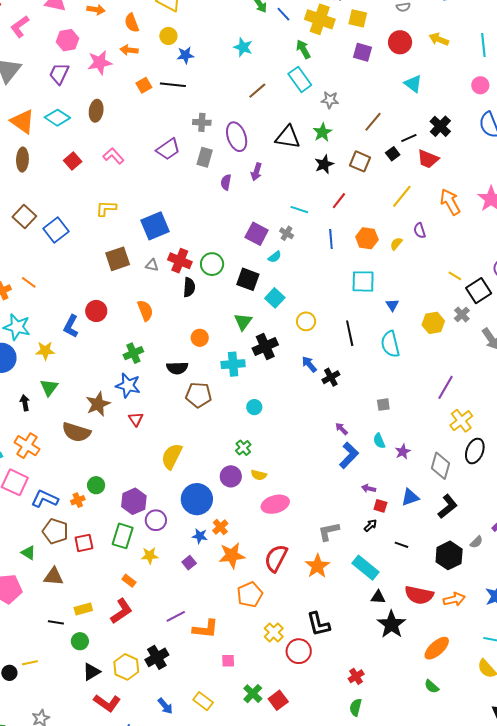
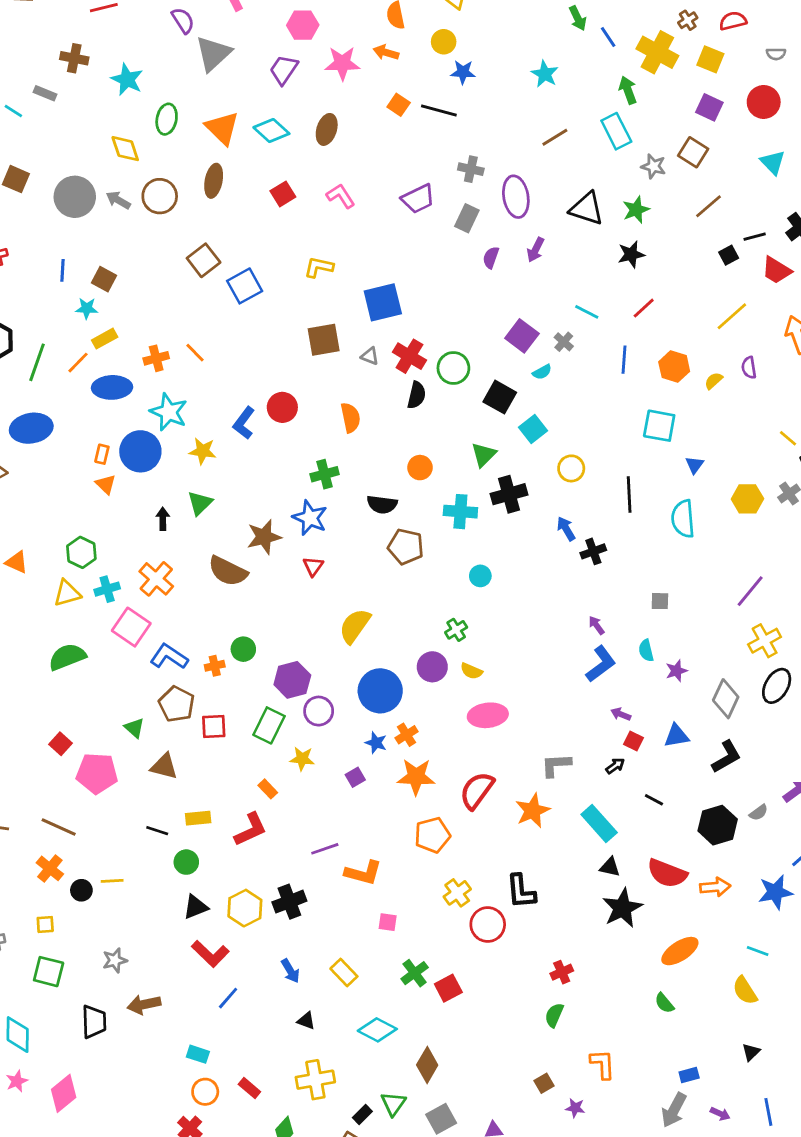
orange square: (144, 85) -> (399, 105), turned -35
brown square: (360, 161) -> (693, 152), moved

